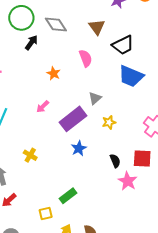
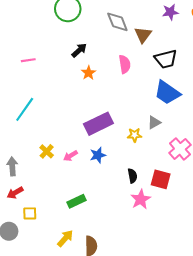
gray diamond: (56, 24) -> (117, 22), moved
black arrow: (31, 43) -> (79, 50), moved
gray triangle: (95, 98) -> (154, 122), moved
pink arrow: (43, 107) -> (71, 156), moved
yellow square: (46, 213) -> (30, 213), moved

